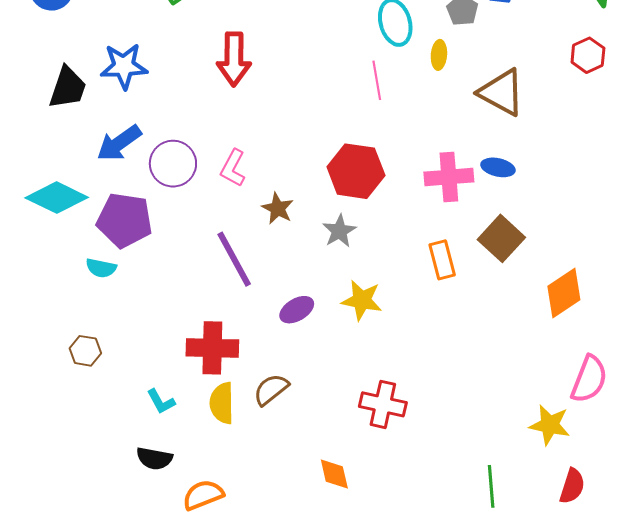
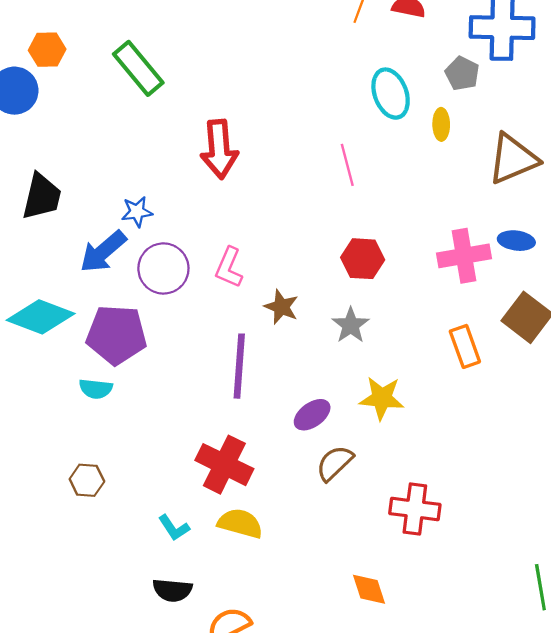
blue star: (124, 66) -> (137, 212), moved, size x0.6
pink line: (377, 80) -> (347, 165), moved
brown triangle: (502, 92) -> (513, 159), turned -46
red hexagon: (356, 171) -> (363, 259), size x0.7
purple line: (234, 259) -> (239, 366), turned 38
red cross: (212, 348) -> (224, 465), turned 30
brown semicircle: (271, 389) -> (335, 463), moved
yellow semicircle: (222, 403) -> (240, 523), turned 111

